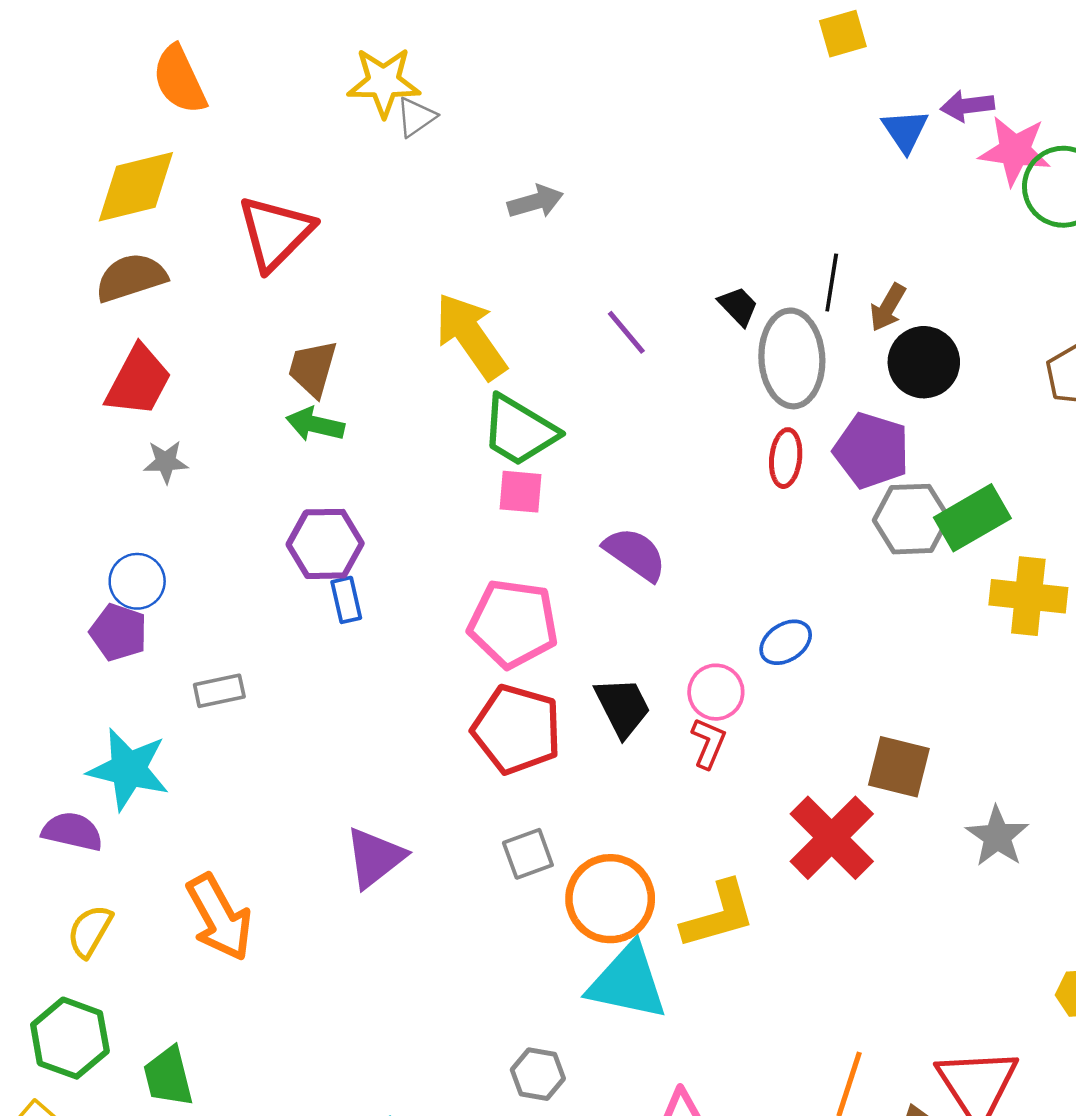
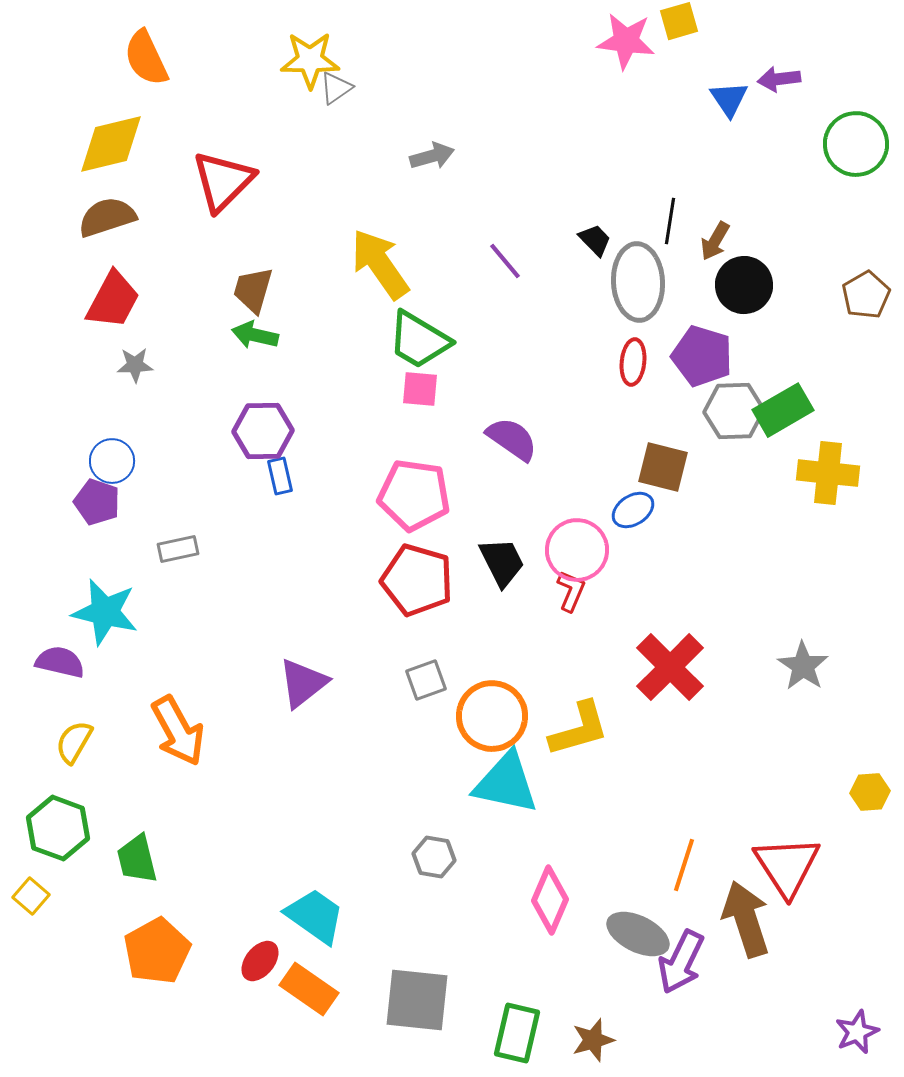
pink star: (1015, 151) -> (626, 41), moved
pink circle: (716, 692) -> (577, 550), size x1.4
brown square: (899, 767) -> (663, 467), moved

